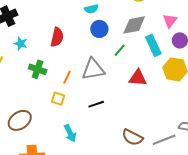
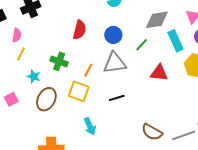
blue circle: (99, 29) -> (113, 35), moved
cyan star: (21, 43) -> (34, 77), moved
yellow square: (58, 99) -> (79, 91), size x1.5
brown ellipse: (20, 120) -> (46, 99), moved, turned -30

